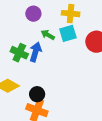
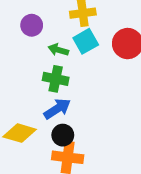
blue arrow: (35, 52) -> (57, 109), moved, turned 54
green cross: (19, 53) -> (56, 79), moved

